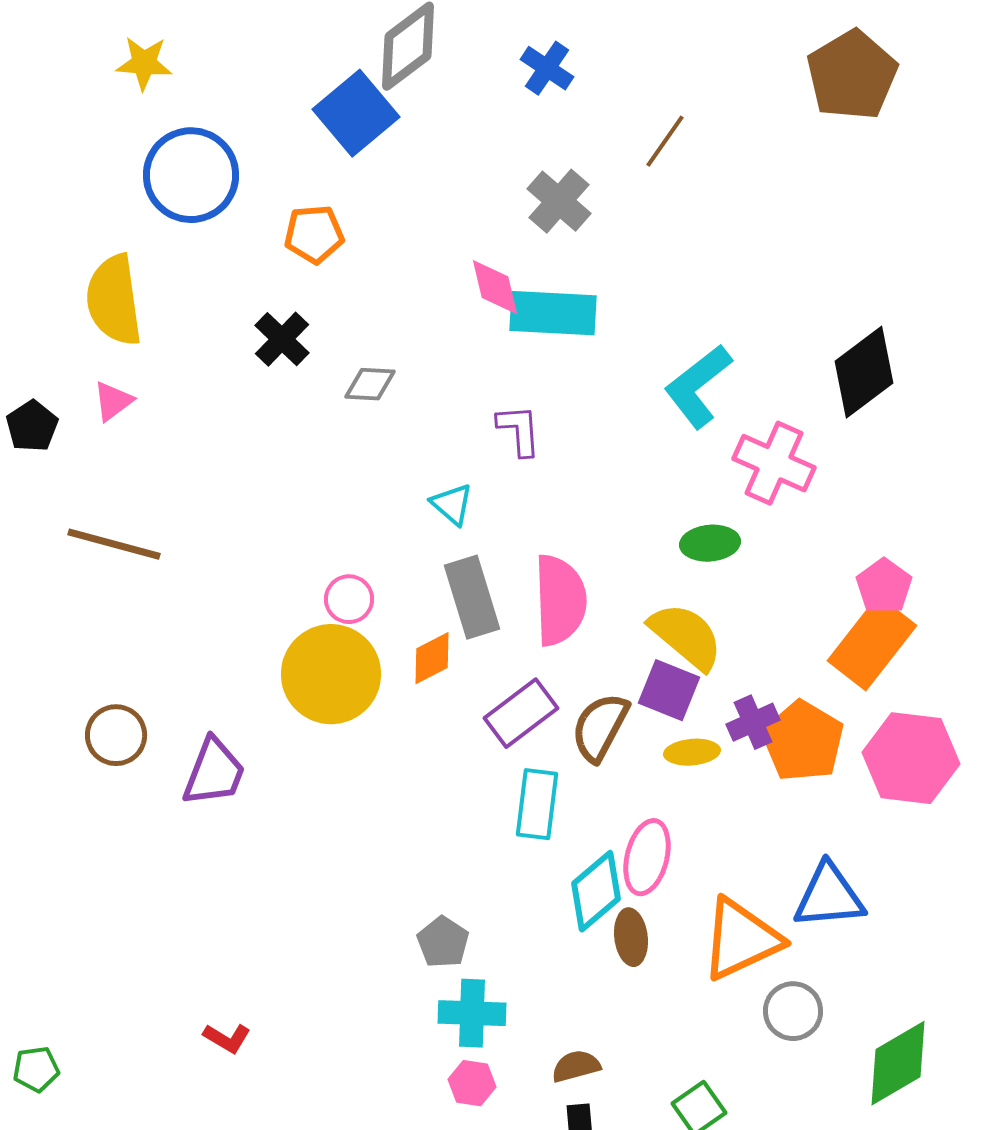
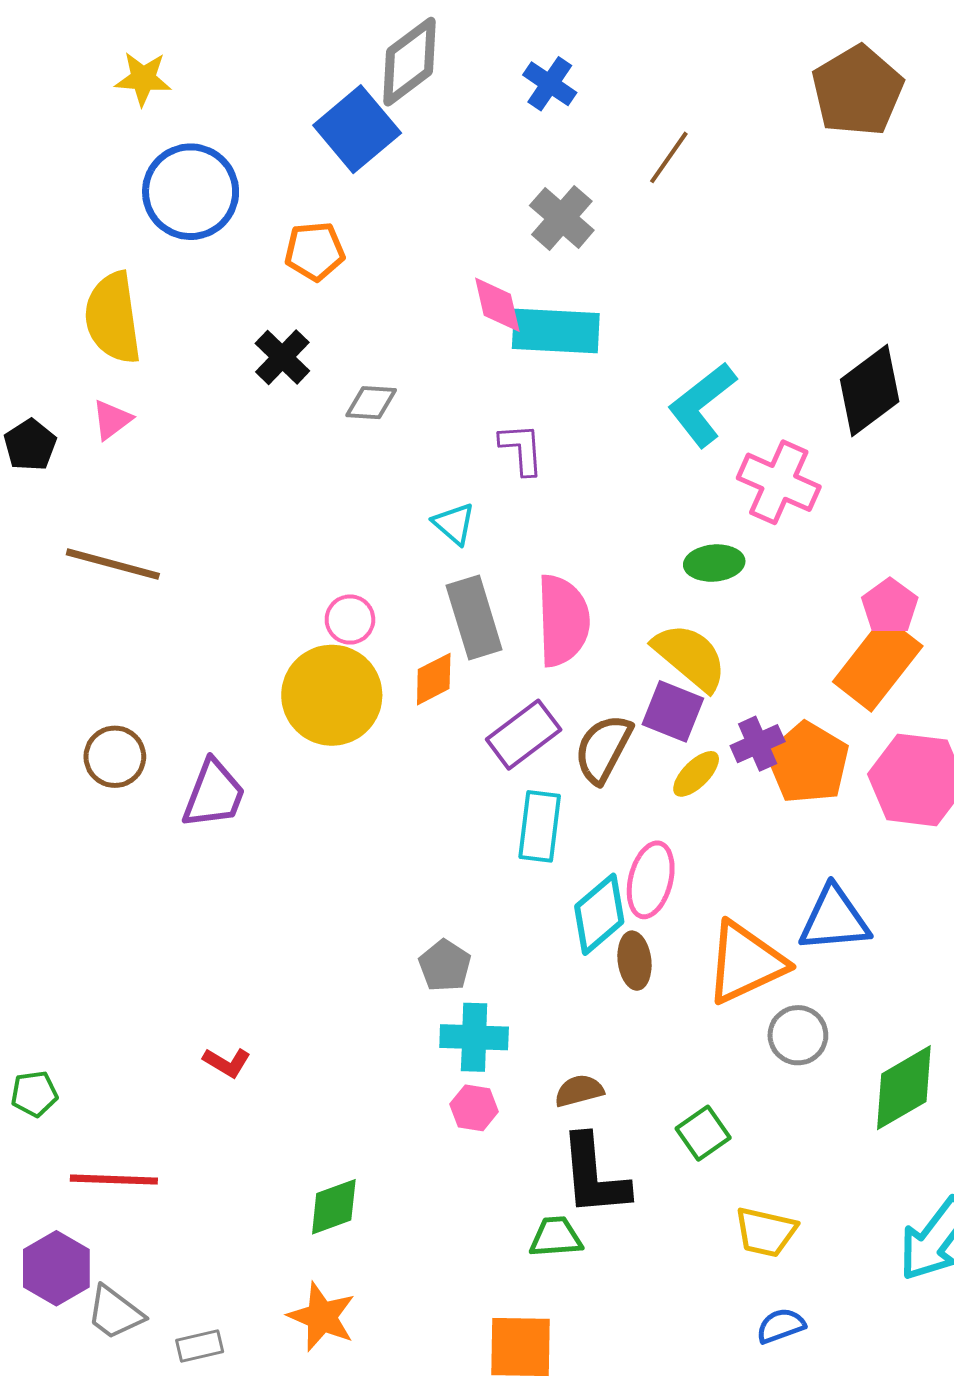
yellow ellipse: (692, 752) -> (696, 774), turned -40

